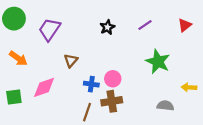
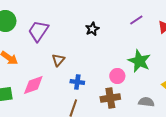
purple line: (145, 25) -> (136, 20), moved
pink circle: (113, 79) -> (117, 76), moved
brown cross: (112, 101) -> (110, 98), moved

